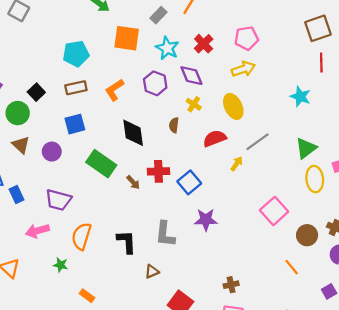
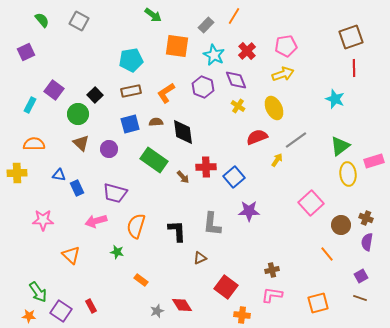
brown semicircle: (174, 125) -> (156, 122), moved, turned 80

